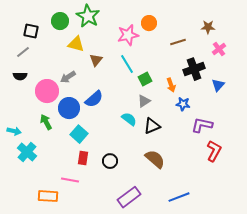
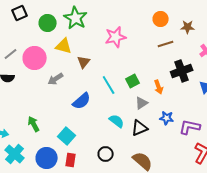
orange circle: (149, 23) -> (161, 19), moved
brown star: (208, 27) -> (188, 27), moved
black square: (31, 31) -> (20, 13), moved, turned -35
cyan line: (127, 64) -> (109, 85), moved
pink circle: (47, 91) -> (35, 58), moved
gray triangle: (144, 101) -> (142, 103), moved
blue star: (183, 104) -> (167, 118), moved
blue circle: (69, 108) -> (47, 158), moved
black circle: (110, 161) -> (106, 154), moved

